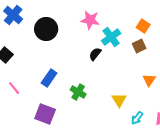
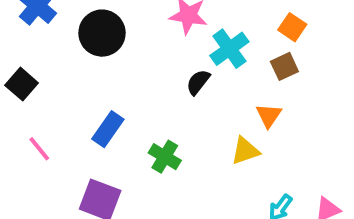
orange triangle: (149, 80) -> (269, 115), moved
yellow triangle: (119, 100) -> (245, 151), moved, turned 42

